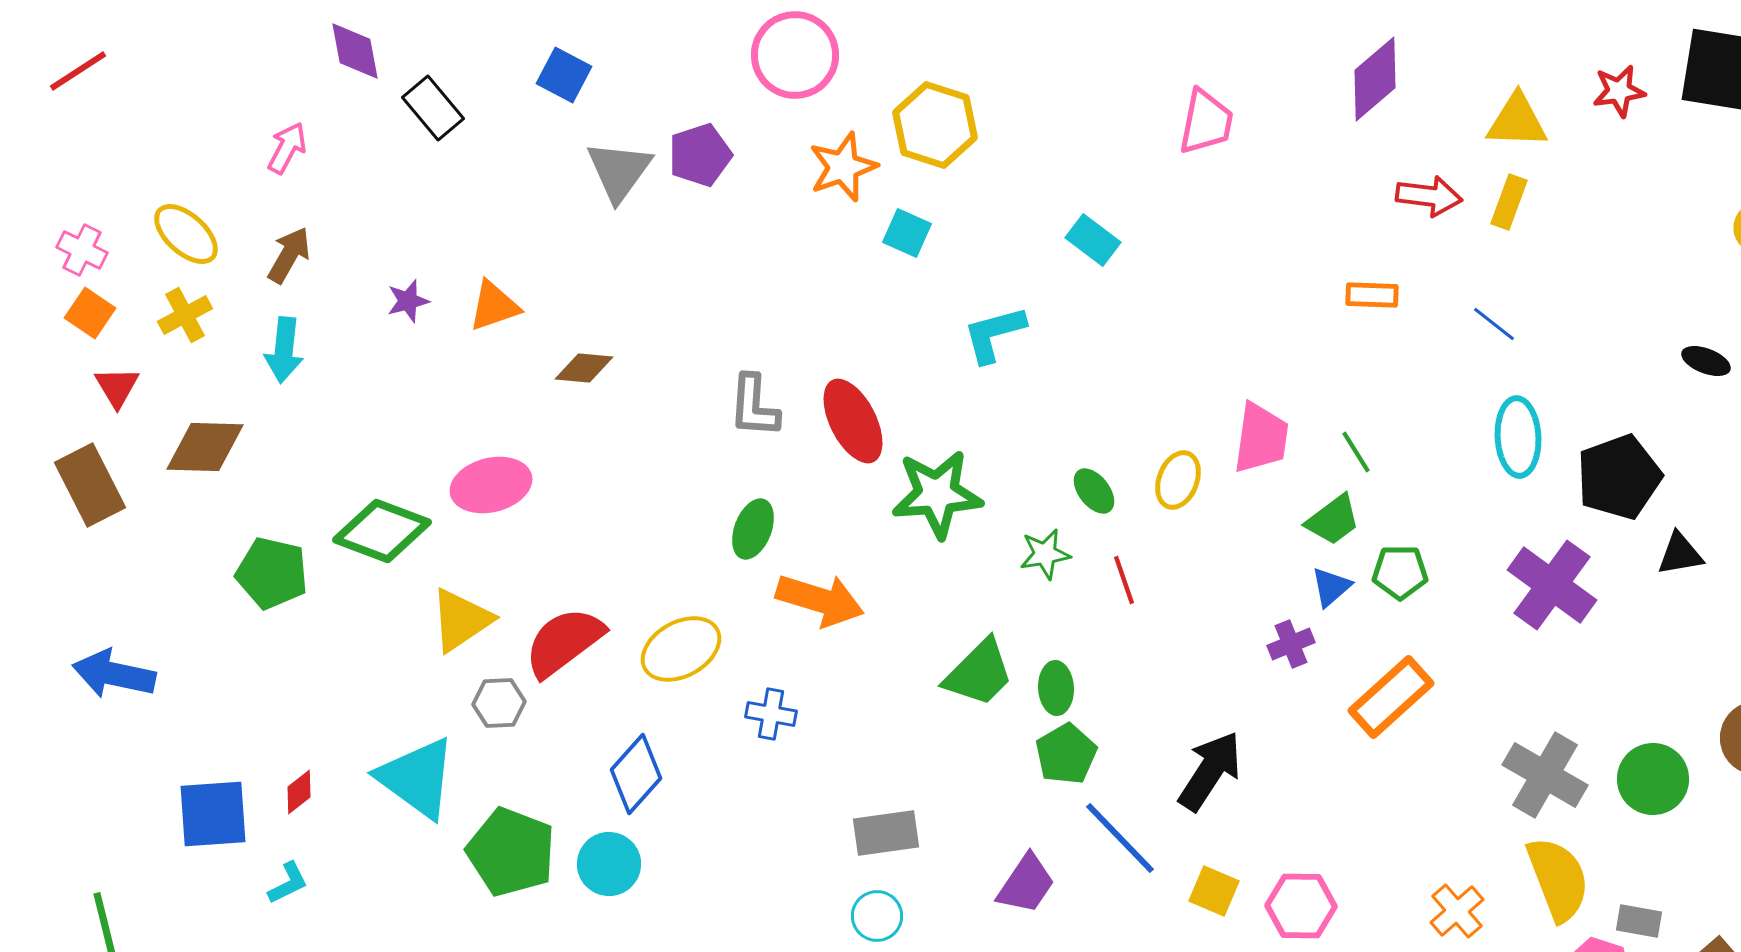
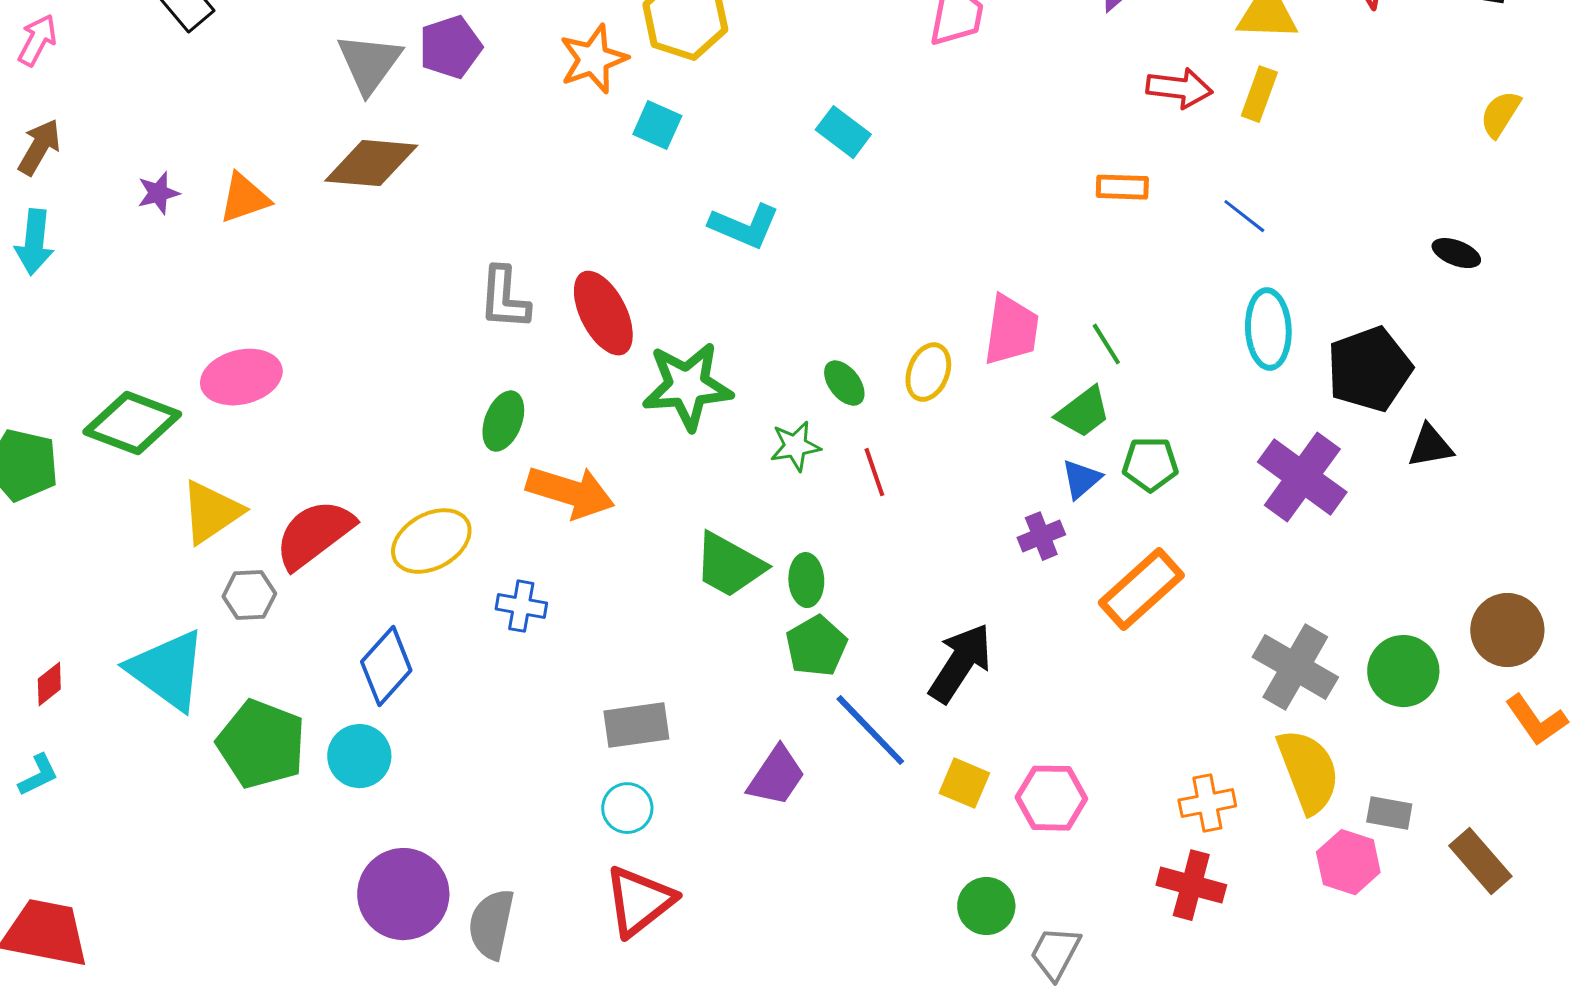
cyan L-shape: (994, 334) -> (744, 226), turned -142
brown diamond: (584, 368) -> (371, 163), moved, size x1.6
green trapezoid: (979, 673) -> (729, 565), turned 74
orange cross: (1457, 911) -> (1207, 803), turned 30

